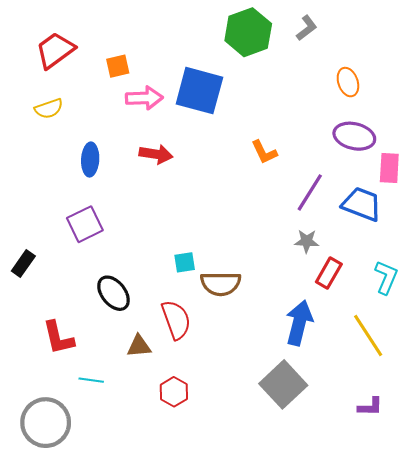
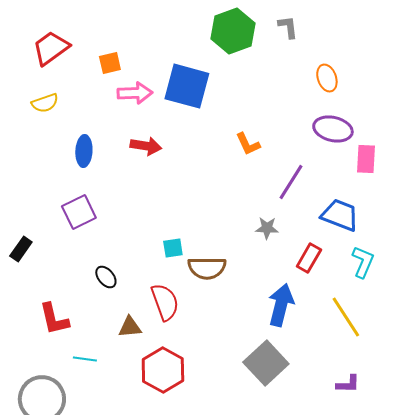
gray L-shape: (307, 28) -> (288, 27), turned -60
blue trapezoid: (362, 204) -> (340, 215), moved
gray star: (307, 241) -> (267, 228), moved
black ellipse: (114, 293) -> (106, 277), size x0.7
red hexagon: (174, 392) -> (163, 370), size x1.6

